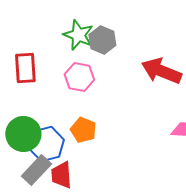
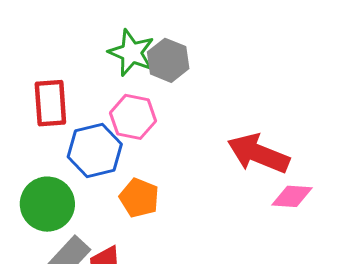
red arrow: (161, 71) -> (258, 154), moved
blue hexagon: (46, 144) -> (95, 151), moved

